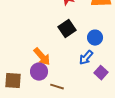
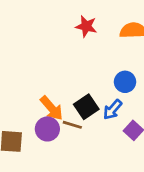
black square: (67, 29) -> (86, 107), moved
brown line: (57, 87) -> (72, 125), moved

